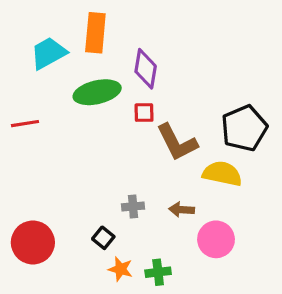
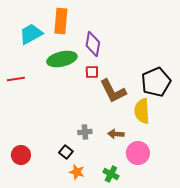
yellow semicircle: (222, 174) -> (142, 111), turned -105
red circle: (33, 242) -> (21, 155), size x0.7
green cross: (158, 272) -> (111, 174), moved, turned 35

